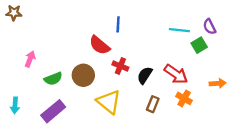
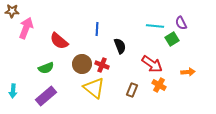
blue line: (118, 24) -> (97, 29), moved
red semicircle: (100, 45) -> (59, 41), moved
pink arrow: (30, 59) -> (26, 28), moved, size x1.5
red cross: (120, 66) -> (102, 65), moved
brown circle: (83, 75) -> (82, 64), moved
black semicircle: (145, 75) -> (120, 46), moved, turned 126

